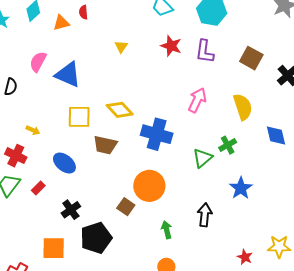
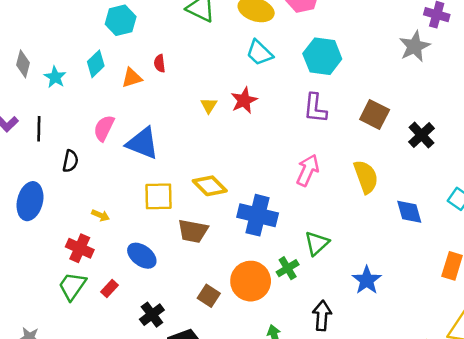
red star: (171, 46) -> (244, 100), moved, turned 30
green cross: (228, 145) -> (288, 268), moved
brown square: (126, 207) -> (209, 296), moved

